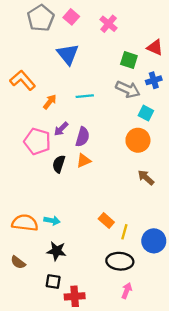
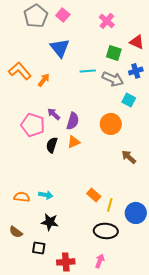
pink cross: (109, 24) -> (107, 21), moved
cyan line: (85, 96) -> (88, 71), moved
orange arrow: (50, 102) -> (44, 80), moved
purple arrow: (61, 129) -> (54, 114), turned 88
orange circle: (138, 140) -> (111, 124), moved
orange semicircle: (25, 223) -> (22, 197), size x0.7
black square: (53, 282) -> (39, 248), moved
pink arrow: (127, 291) -> (100, 261), moved

